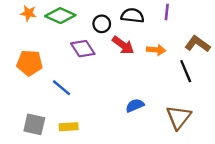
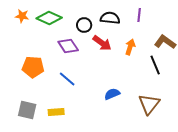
orange arrow: (156, 50) -> (130, 47), turned -77
orange pentagon: (30, 63) -> (33, 67), moved
blue line: (62, 88) -> (67, 79), moved

